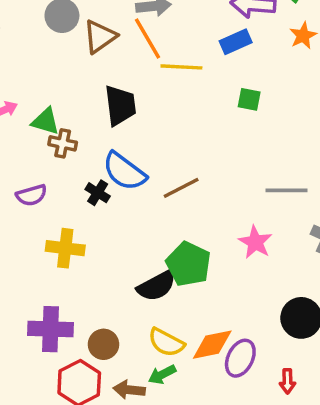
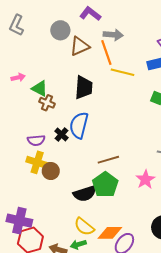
blue semicircle: (124, 171) -> (79, 125), turned 56
brown line: (181, 188) -> (108, 160), moved
purple semicircle: (31, 195) -> (36, 140), moved
purple cross: (51, 329) -> (19, 221), moved
brown circle: (103, 344) -> (51, 171), moved

